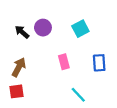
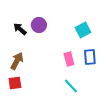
cyan square: (80, 29) -> (83, 30), moved
pink rectangle: (64, 62) -> (69, 59), moved

